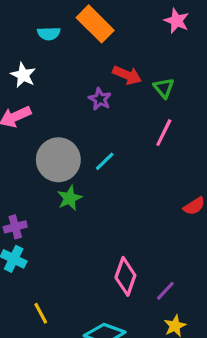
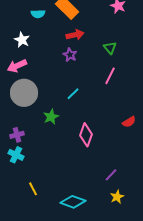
red arrow: (127, 75) -> (75, 35), moved, turned -36
gray circle: (58, 160) -> (24, 93), moved
pink diamond: (125, 276) -> (86, 135), moved

